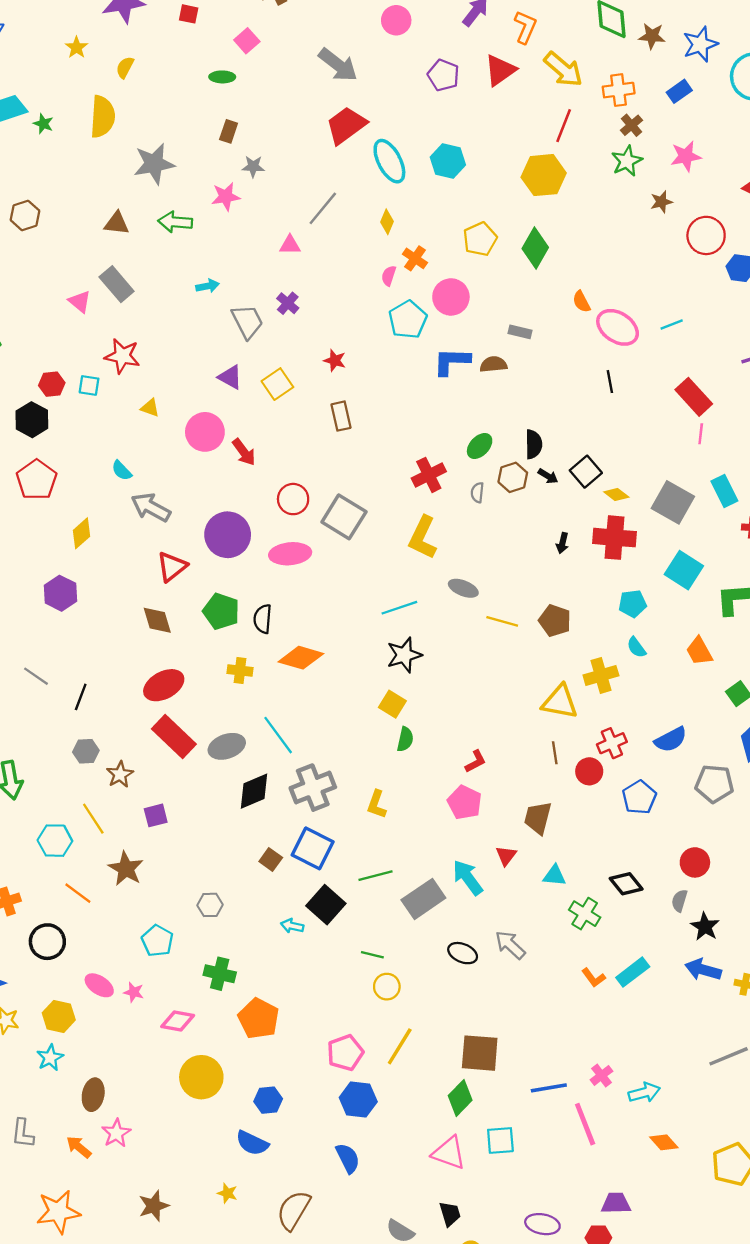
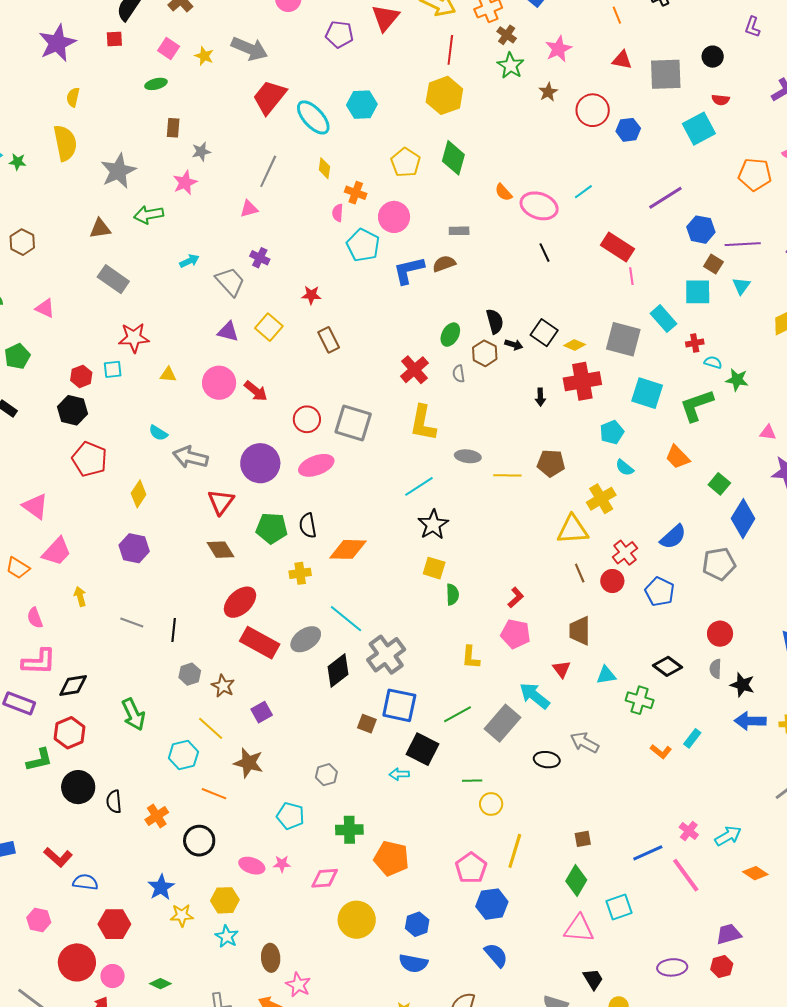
yellow star: (77, 47) -> (204, 56), moved
pink triangle: (80, 302) -> (45, 308), moved
yellow L-shape: (377, 804) -> (471, 657), moved
cyan rectangle: (633, 972) -> (692, 738), size x0.7
brown square: (480, 1053) -> (583, 839), size x0.5

